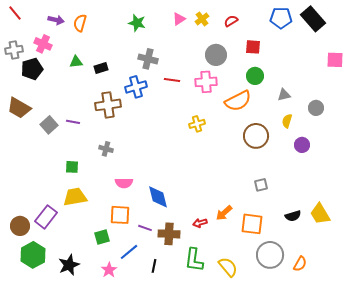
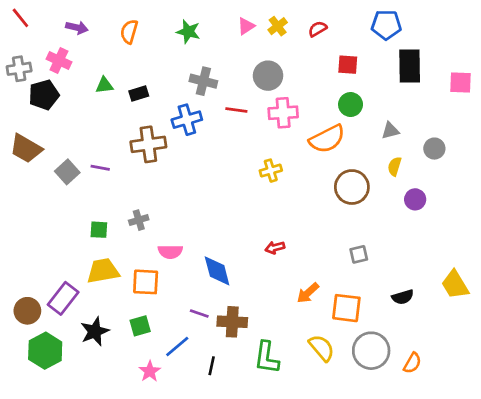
black rectangle: (313, 19) -> (410, 66), moved, turned 40
orange semicircle: (80, 23) -> (129, 32), moved
gray circle: (216, 55) -> (268, 76), moved
gray cross: (106, 149) -> (139, 220), moved, turned -32
yellow trapezoid: (320, 214) -> (455, 285), moved
orange square: (120, 215) -> (146, 282), moved
red arrow: (200, 223) -> (275, 248), moved
black star: (69, 265) -> (95, 331), moved
yellow semicircle: (228, 267) -> (322, 348), moved

